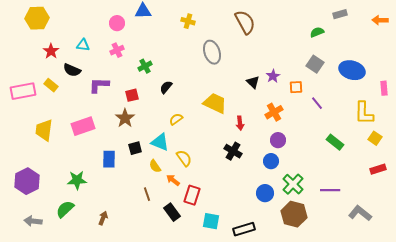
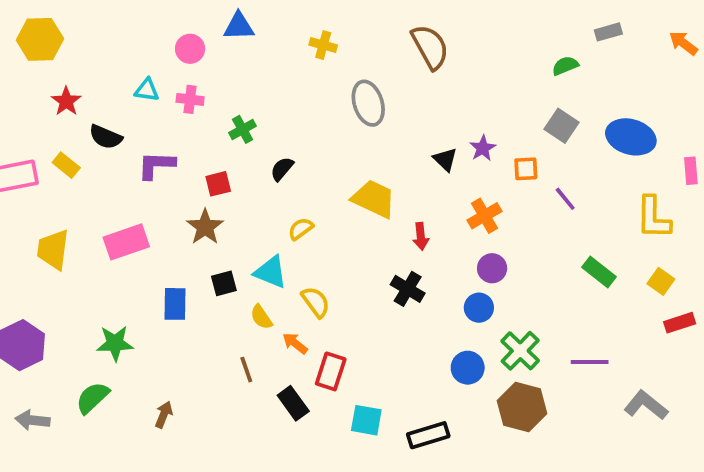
orange arrow: (380, 20) -> (683, 43), turned 35
cyan triangle: (83, 45) -> (147, 90), moved
pink cross: (117, 50) -> (190, 99), turned 32
yellow square: (375, 138) -> (661, 281), moved

